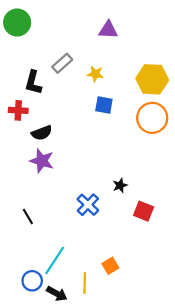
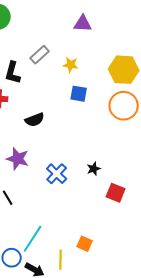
black semicircle: (42, 133) -> (35, 120), moved
purple star: (42, 161) -> (18, 159), moved
blue cross: (88, 205) -> (57, 174), moved
orange square: (110, 266) -> (85, 244), turned -35

